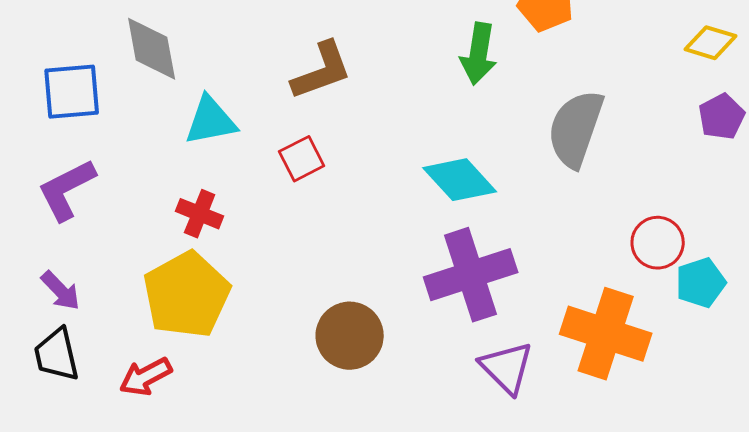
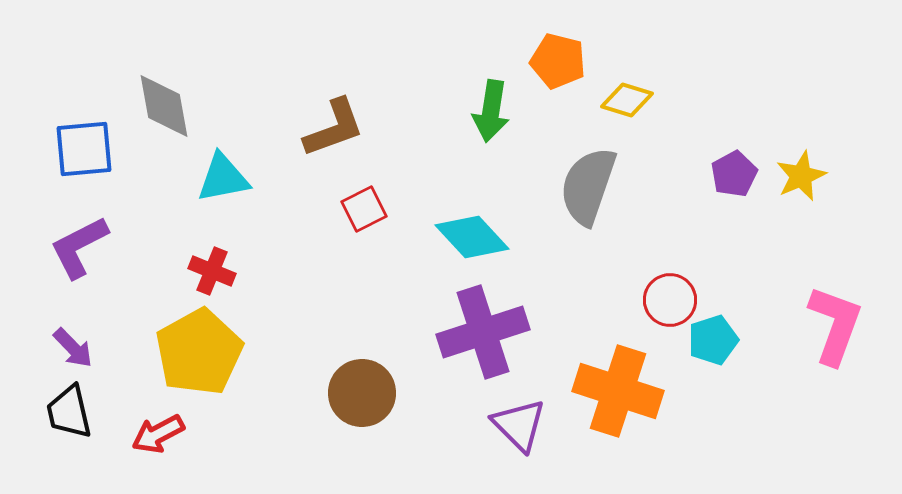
yellow diamond: (711, 43) -> (627, 100), moved
red square: (302, 159) -> (364, 209), moved

